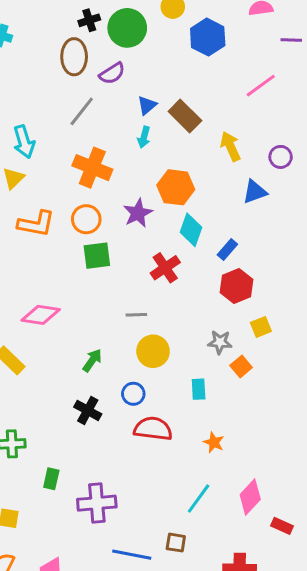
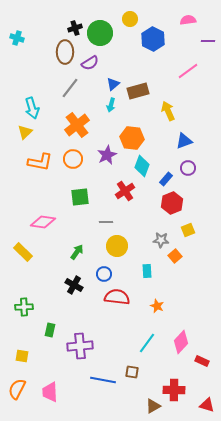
brown rectangle: (185, 116) -> (138, 91), turned -60
purple circle: (281, 157) -> (188, 168), moved
orange cross: (92, 168) -> (77, 125), turned 30
green square: (97, 256) -> (80, 197), moved

